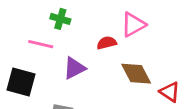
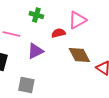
green cross: (60, 19) -> (36, 15), moved

